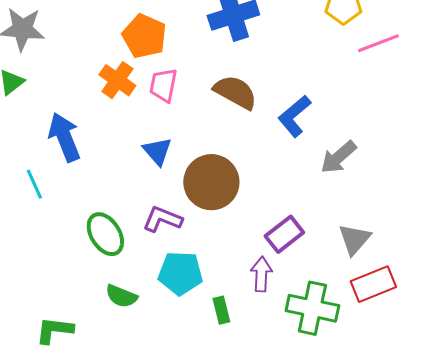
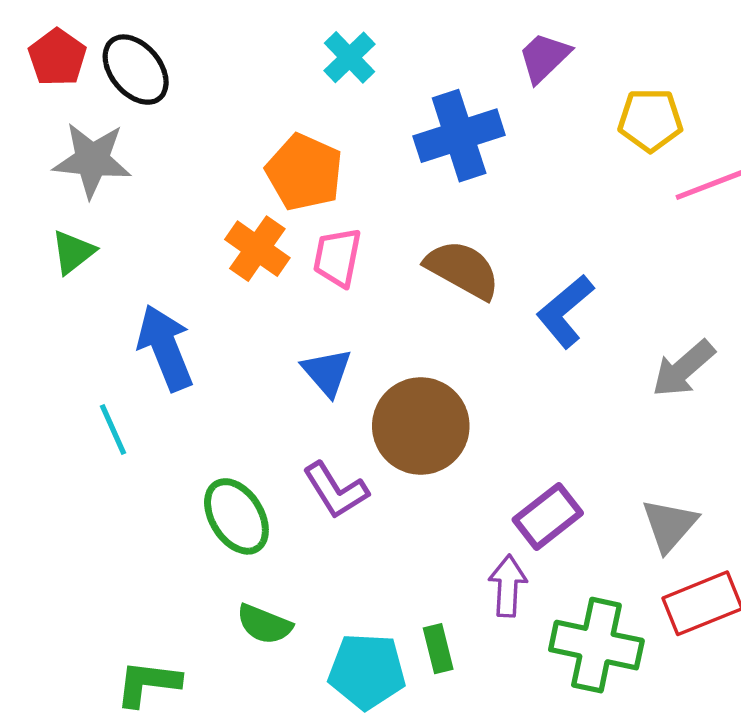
gray arrow: (338, 157) -> (683, 369), moved
purple L-shape: (162, 219) -> (336, 490), turned -144
cyan pentagon: (180, 273) -> (367, 671), moved

